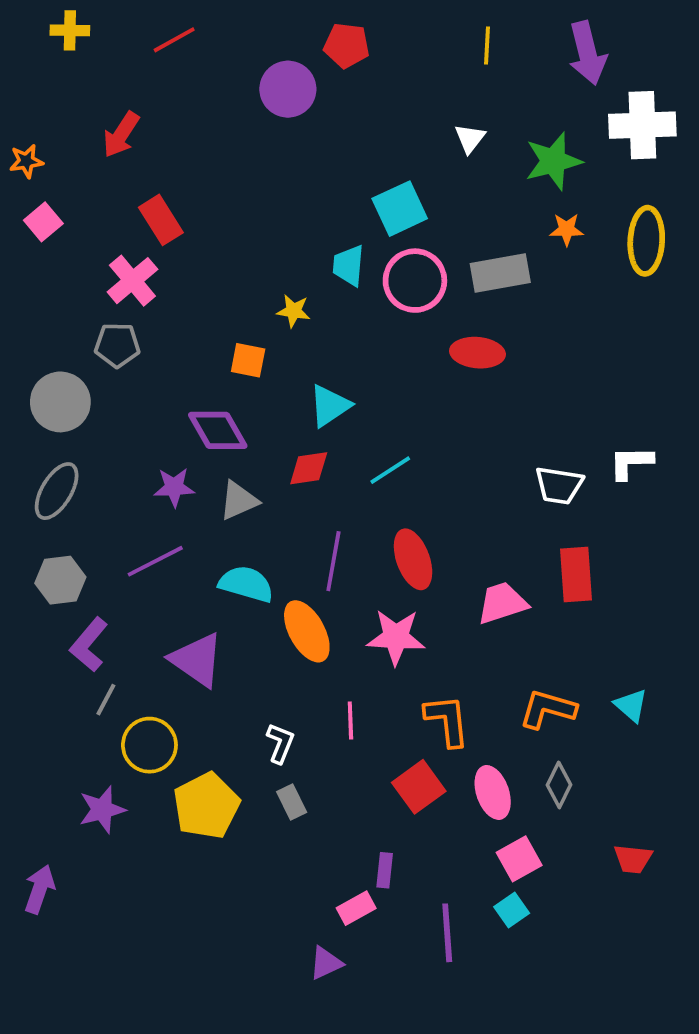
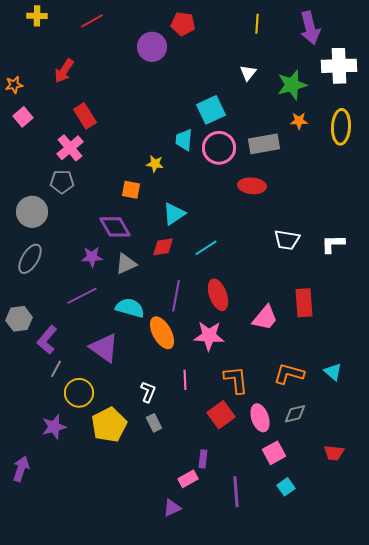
white trapezoid: (559, 485) -> (287, 240), moved
gray hexagon: (60, 580) -> (19, 319), moved
pink trapezoid: (502, 603) -> (265, 318), turned 148
gray diamond: (559, 785) -> (295, 414), turned 50
cyan square: (512, 910) -> (286, 487), moved

